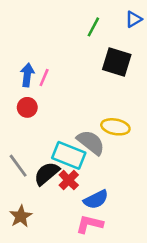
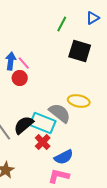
pink line: (44, 78) -> (24, 63), turned -64
red circle: (27, 107) -> (20, 78), moved
black semicircle: (47, 174) -> (24, 125), moved

